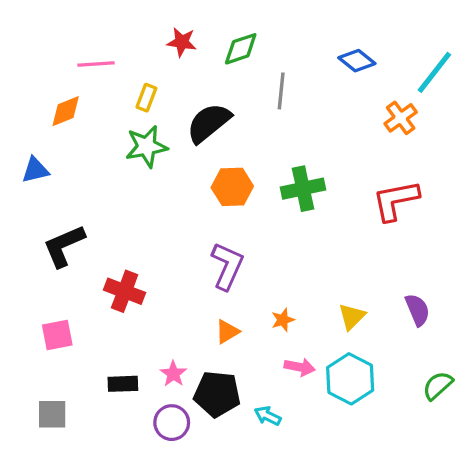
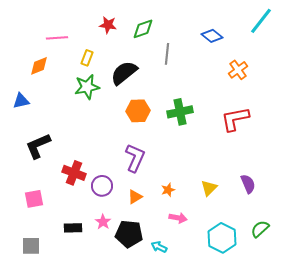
cyan line: (434, 72) -> (261, 21), moved
cyan hexagon: (350, 379) -> (222, 238), moved
purple circle: (172, 423) -> (102, 186), moved

